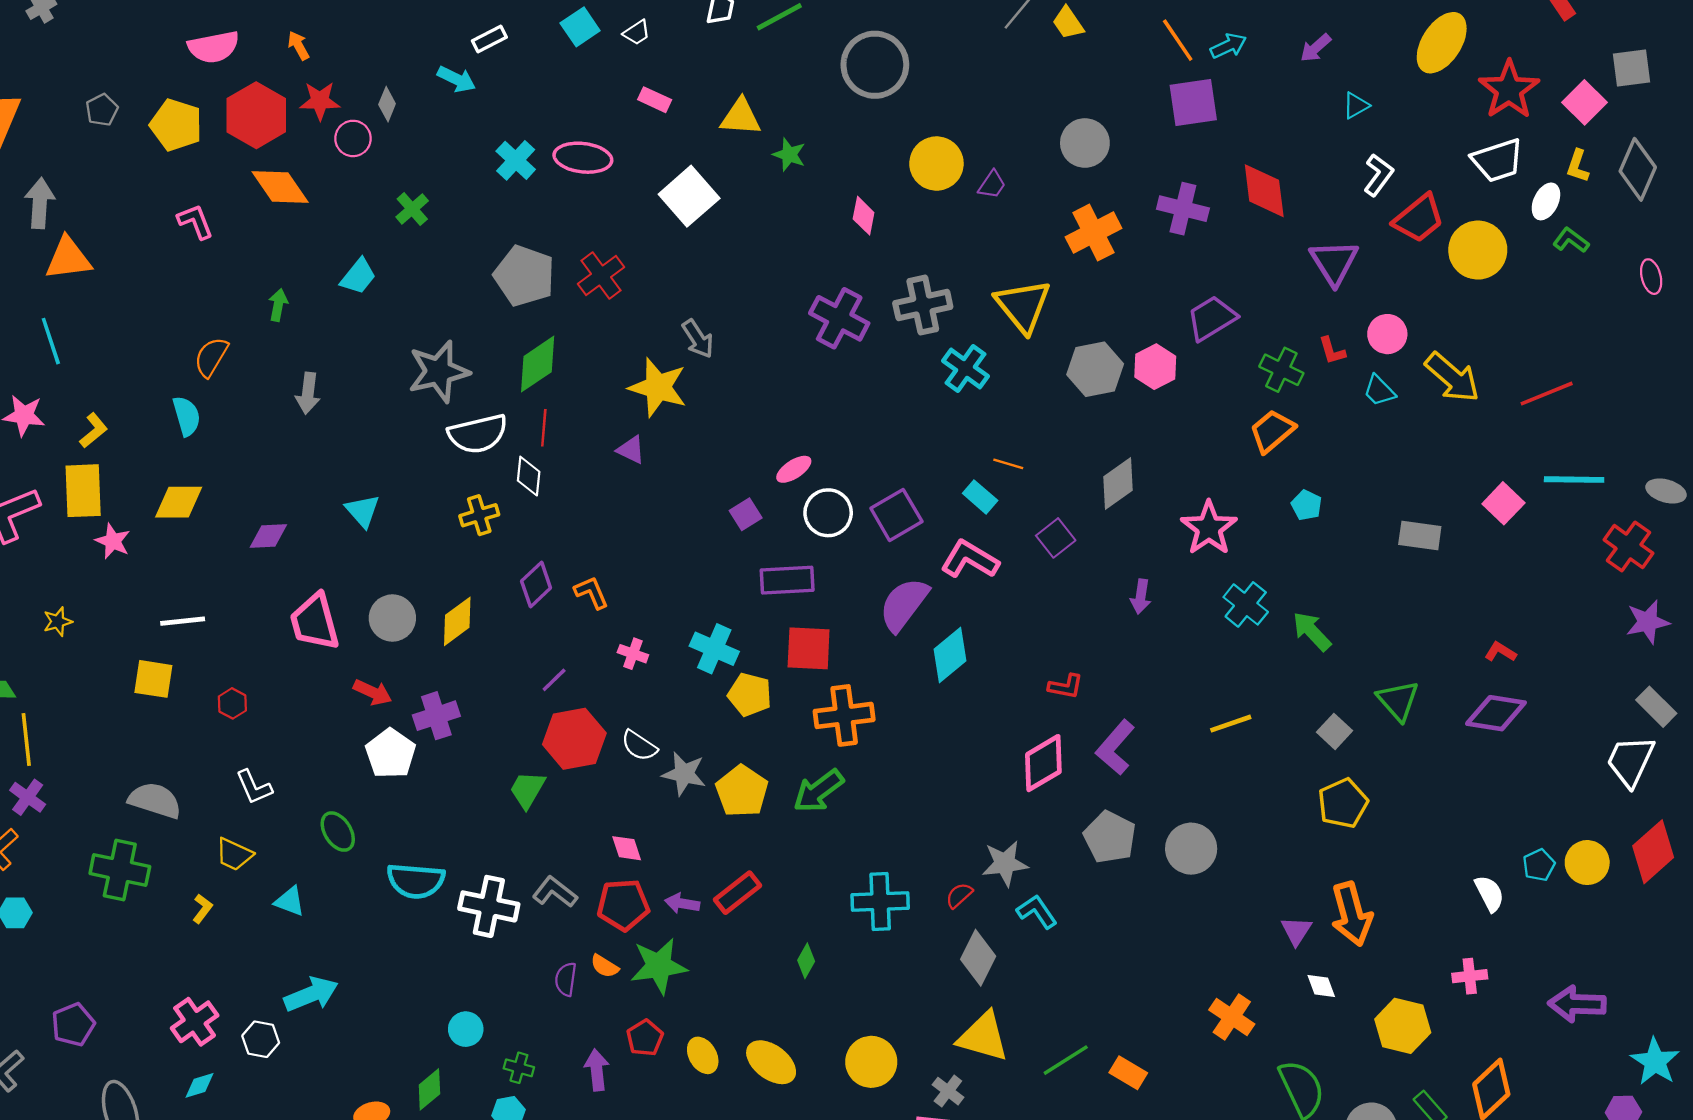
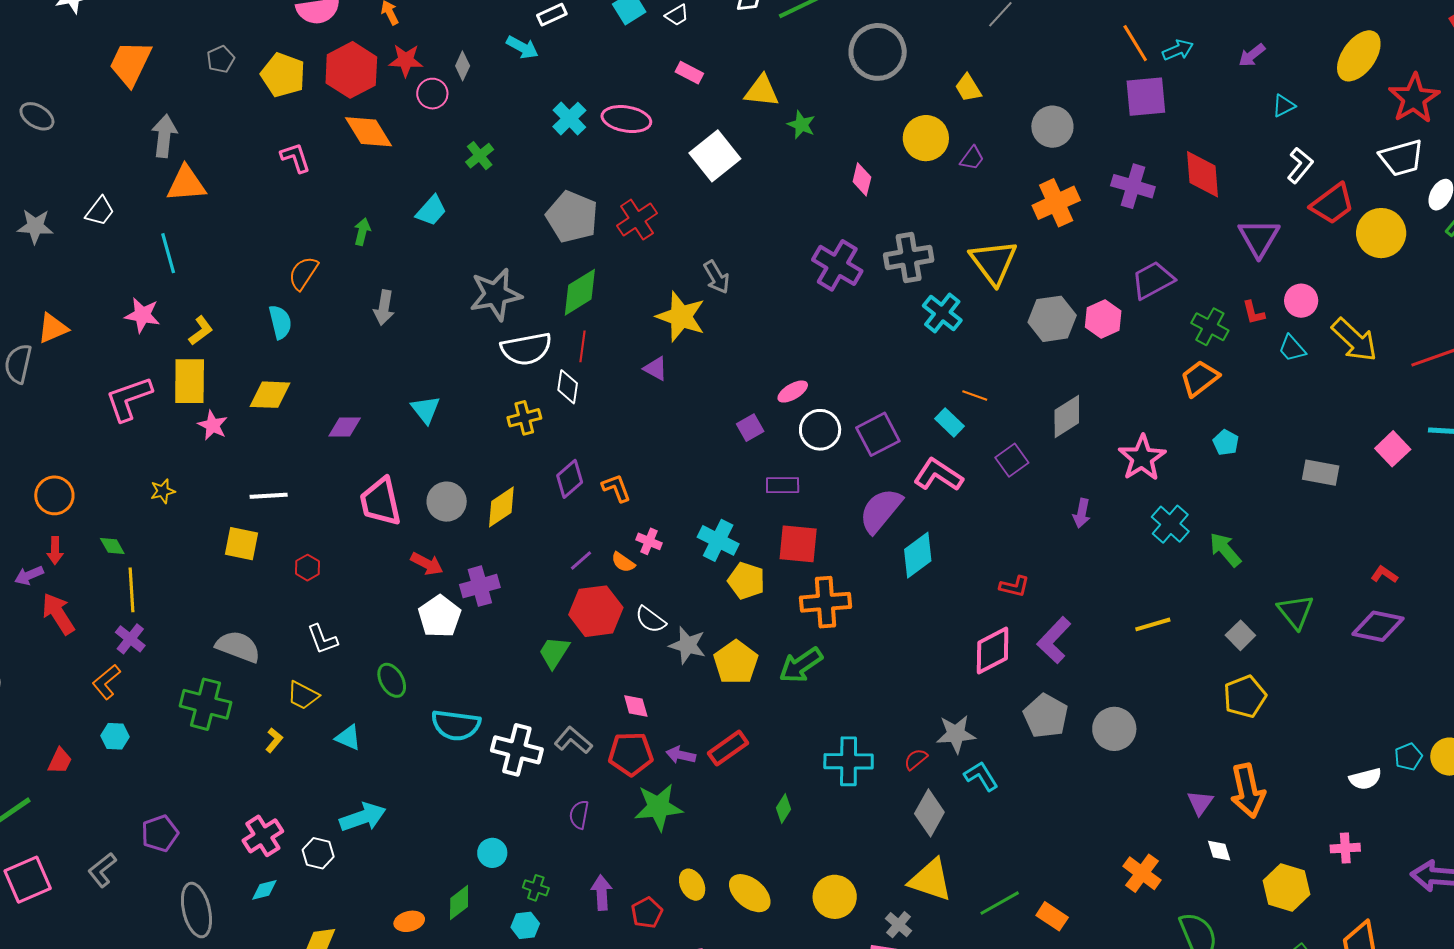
yellow trapezoid: (1068, 23) -> (968, 88), moved
purple rectangle: (787, 580) -> (783, 485), size x0.7
white semicircle: (1489, 894) -> (1365, 779), turned 100
orange semicircle: (605, 966) -> (623, 562), moved
red pentagon: (645, 1038) -> (647, 913), moved

